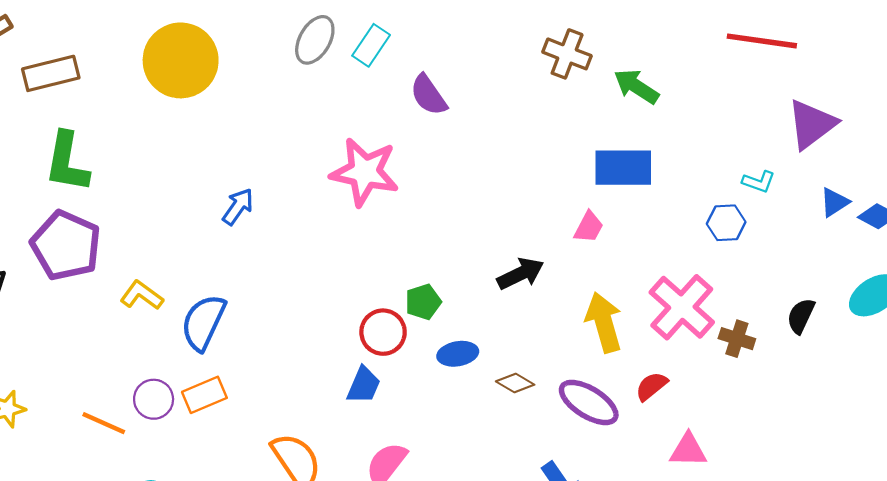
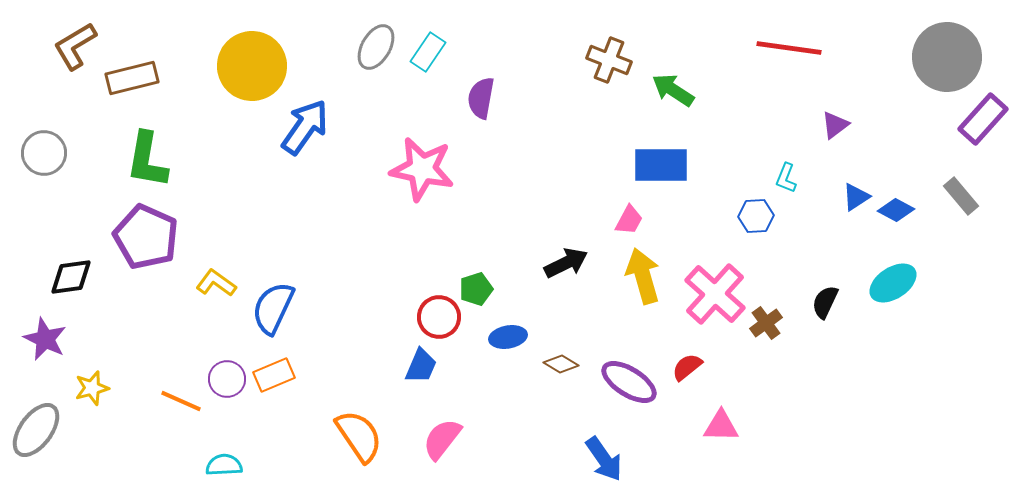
purple semicircle: (428, 95) -> (481, 98), turned 45
purple triangle: (812, 124) -> (835, 125), size x0.6
cyan L-shape: (759, 182) -> (786, 178), turned 92
blue arrow: (238, 207) -> (305, 127), moved, size x1.6
yellow arrow: (604, 322) -> (643, 276), moved
brown cross: (737, 339) -> (766, 323), turned 36

